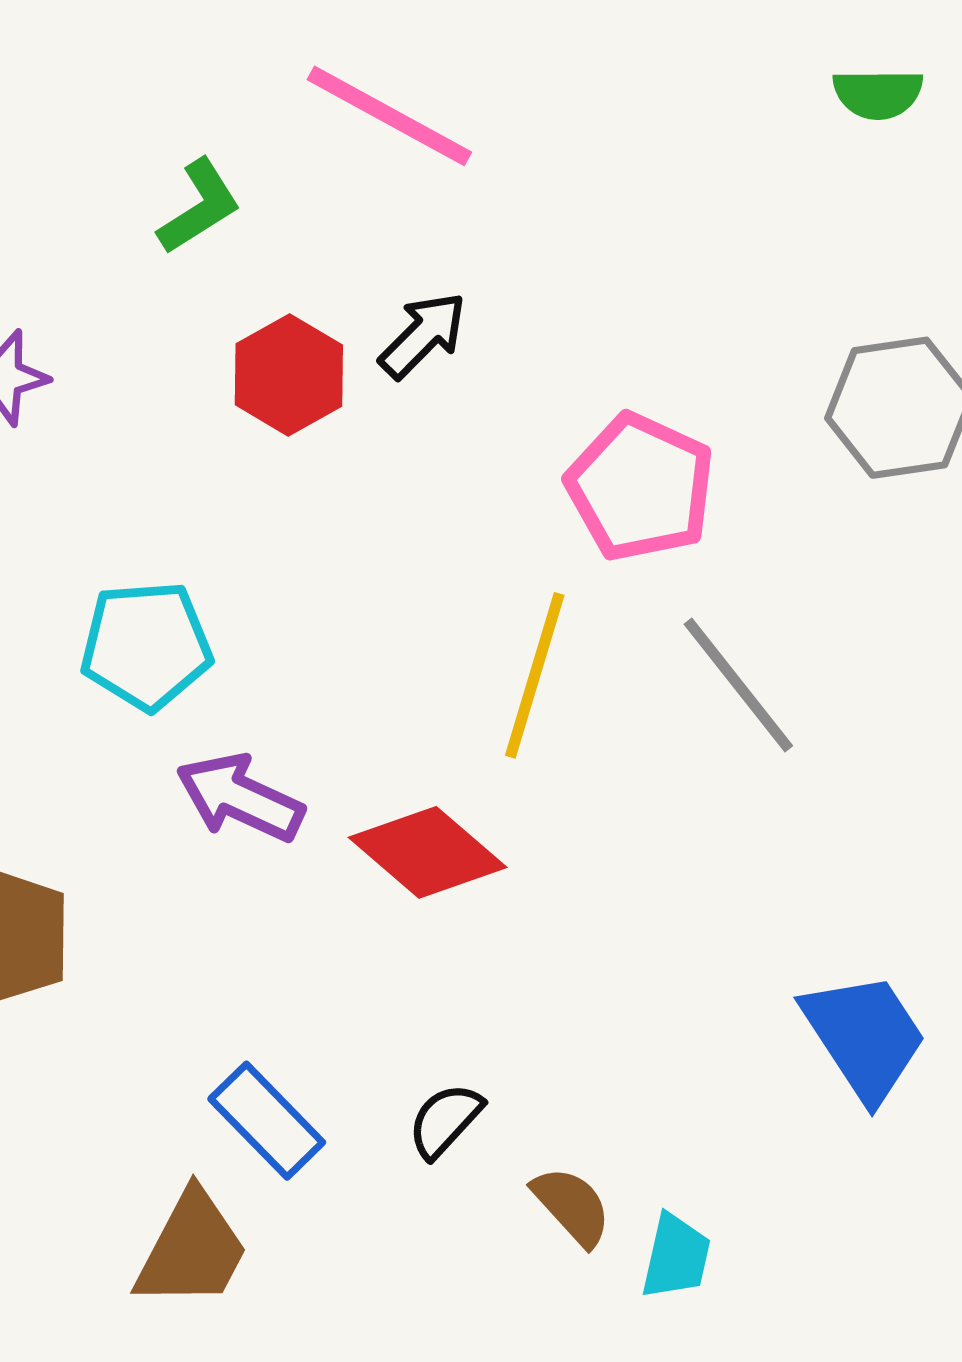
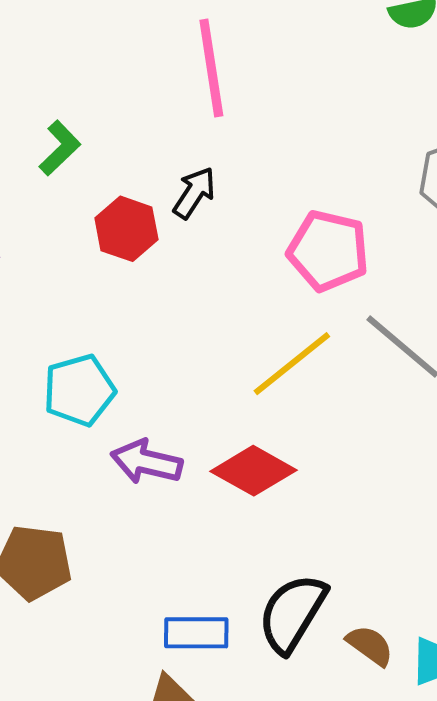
pink line: (389, 116) -> (211, 68), moved, turned 64
yellow line: (535, 675) -> (292, 364), turned 46
black semicircle: (445, 1120) -> (292, 613), size x1.8
blue rectangle: (267, 1121) -> (196, 633), turned -34

